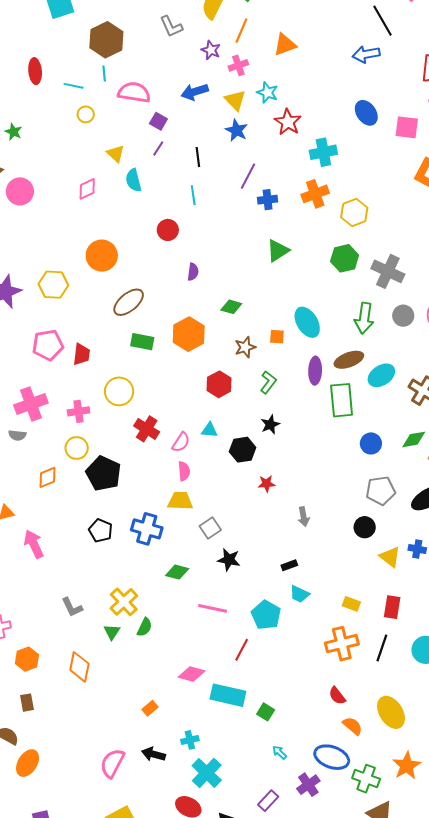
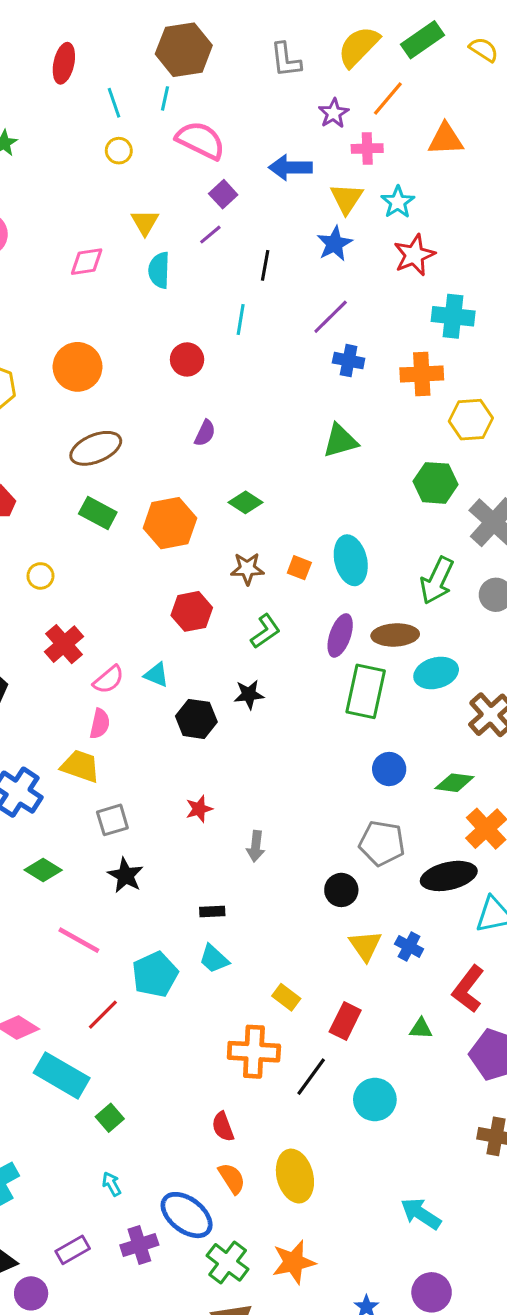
cyan line: (74, 86) -> (114, 103), turned 42
yellow circle: (119, 391) -> (41, 576), size x0.6
red star: (267, 484) -> (199, 809), moved, turned -30

